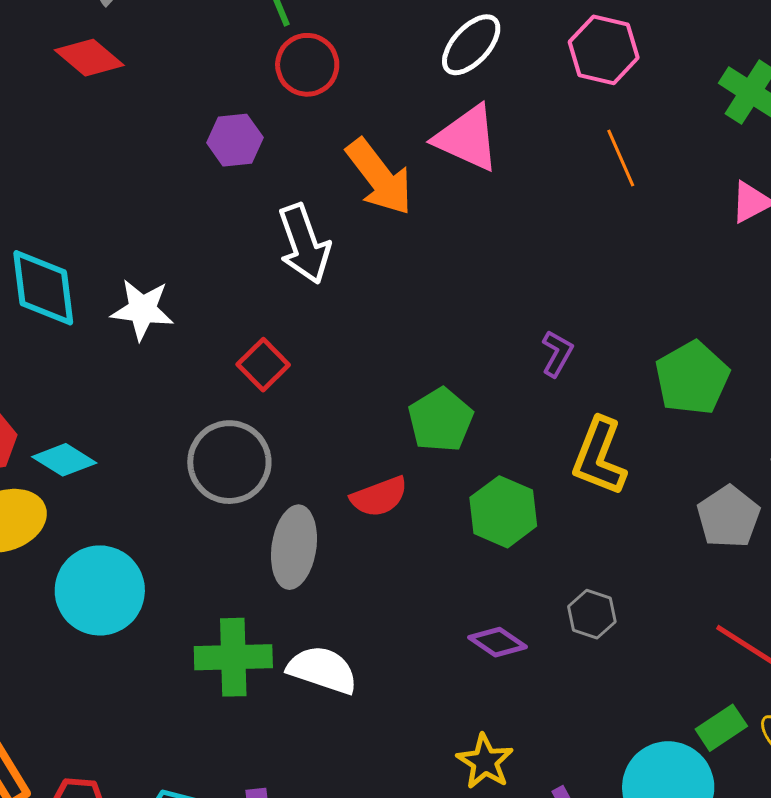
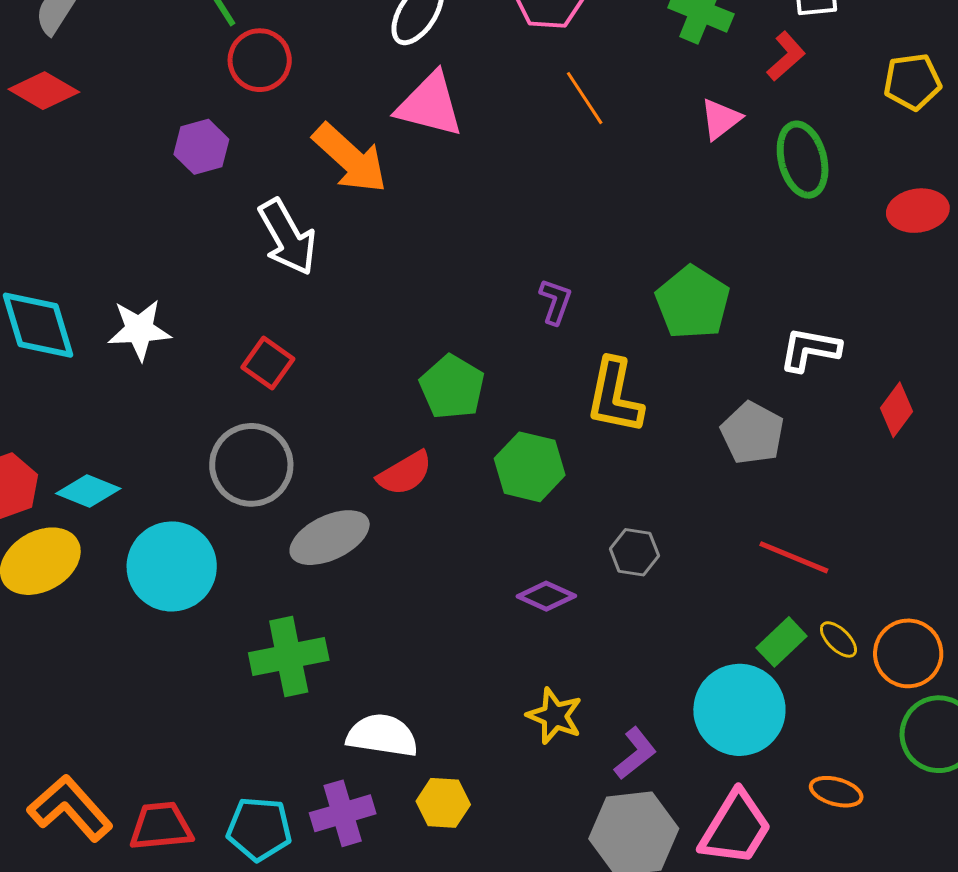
gray ellipse: (294, 547) -> (330, 538), turned 66
cyan circle: (100, 590) -> (172, 566), moved
white semicircle: (322, 670) -> (382, 735), moved

